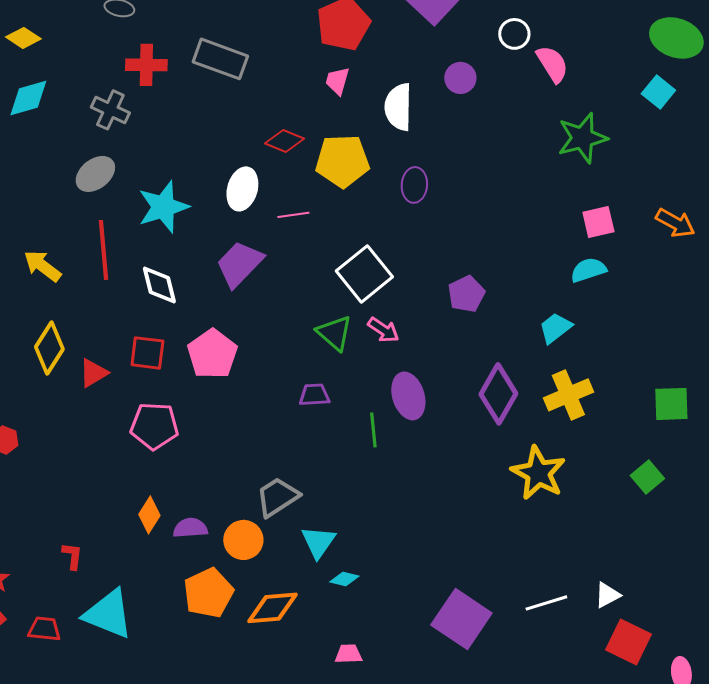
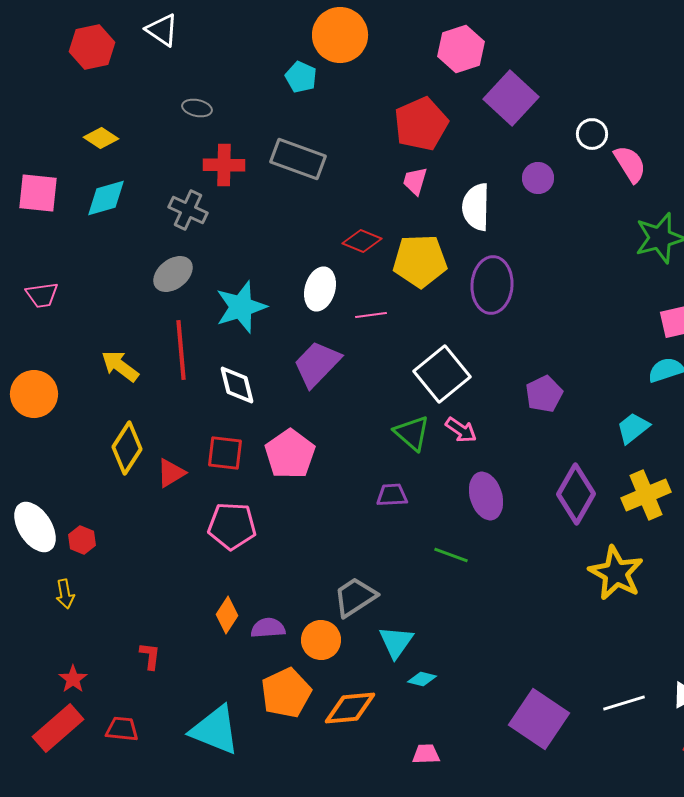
purple ellipse: (414, 185) -> (492, 285), size x1.6
green line: (373, 430) -> (451, 555), moved, turned -64
cyan triangle: (108, 614) -> (215, 730), moved

